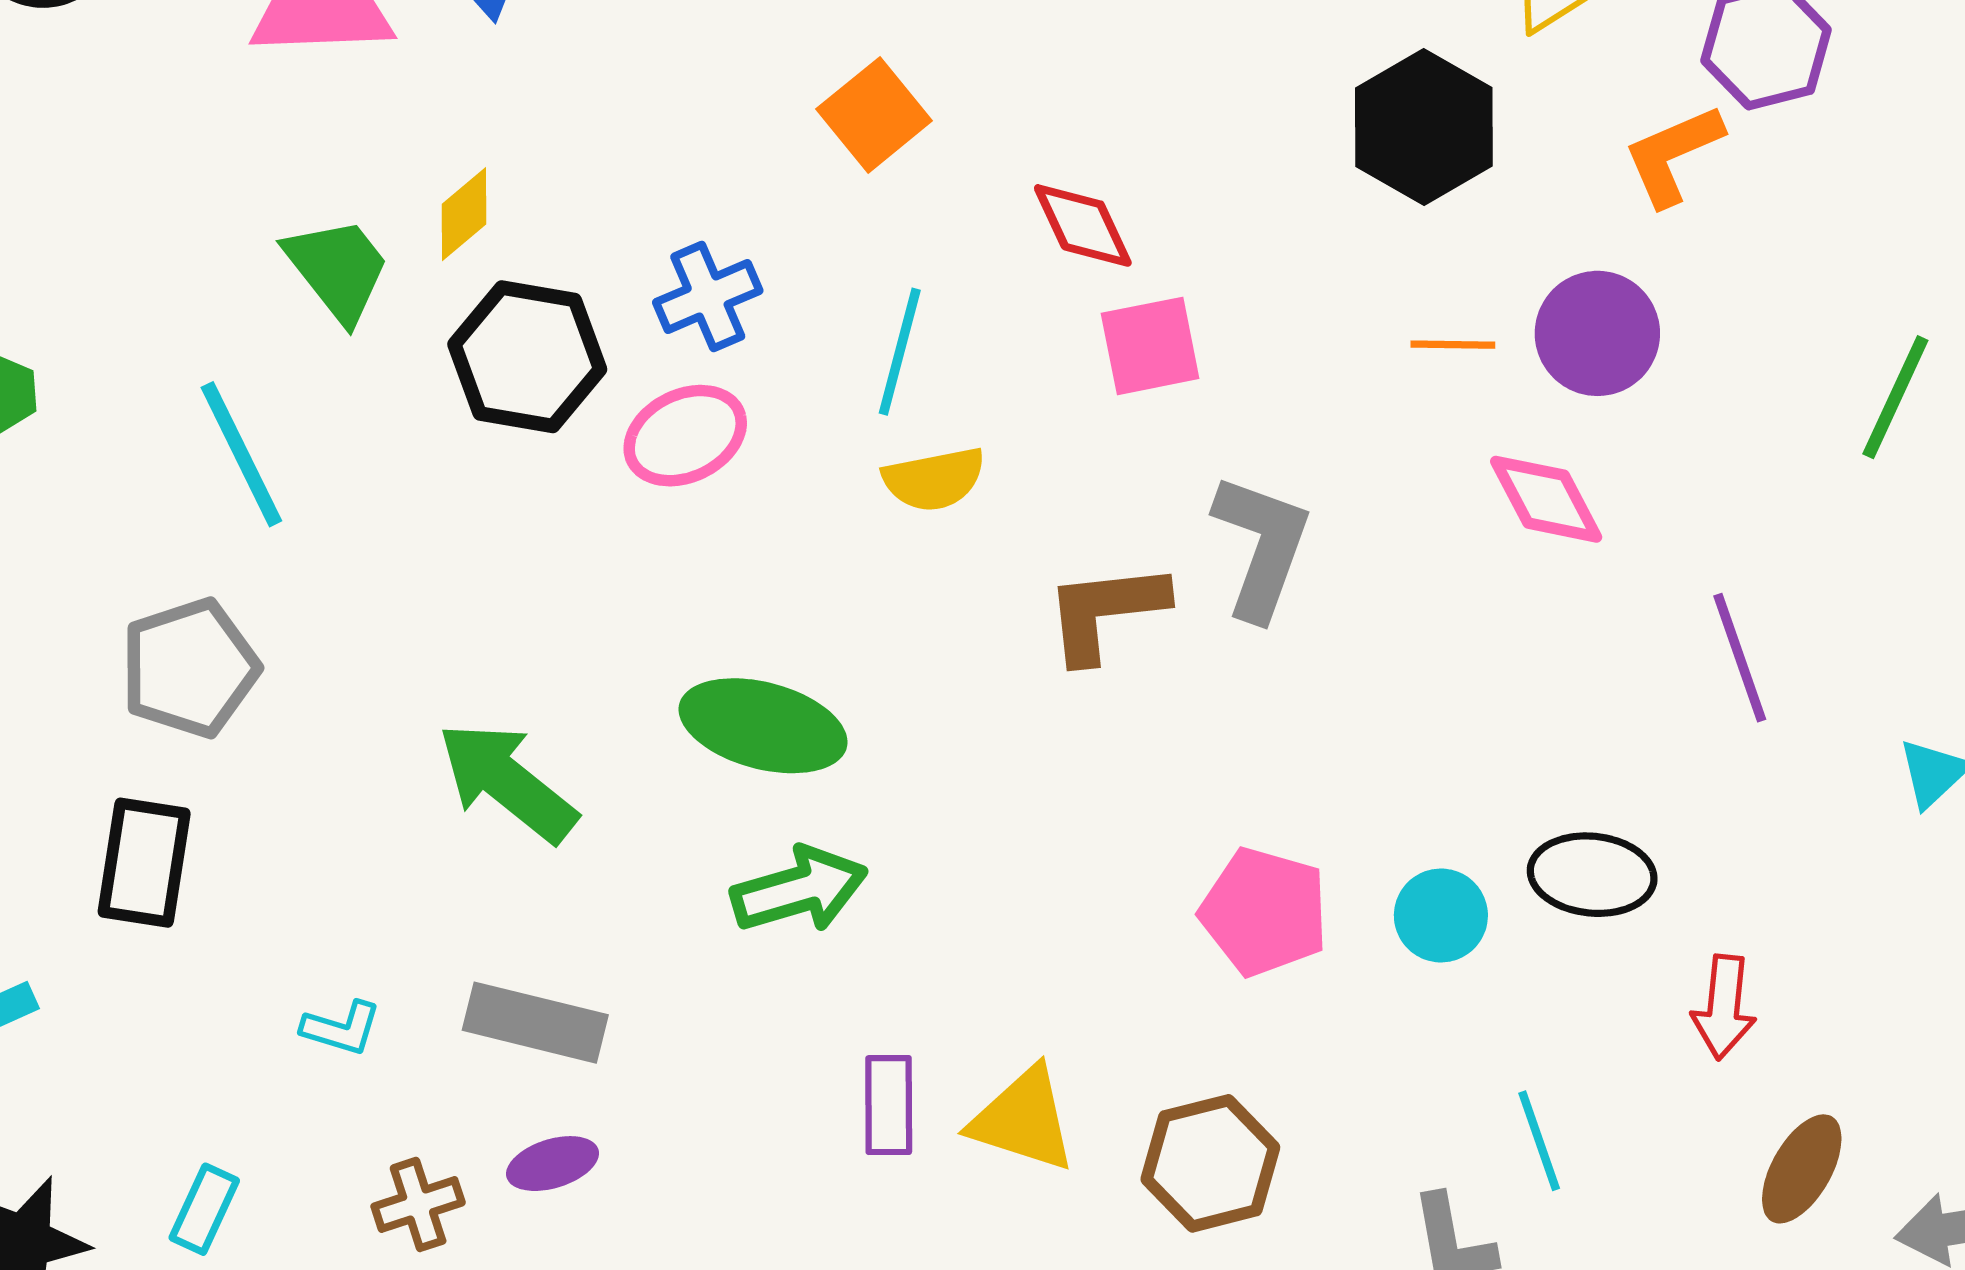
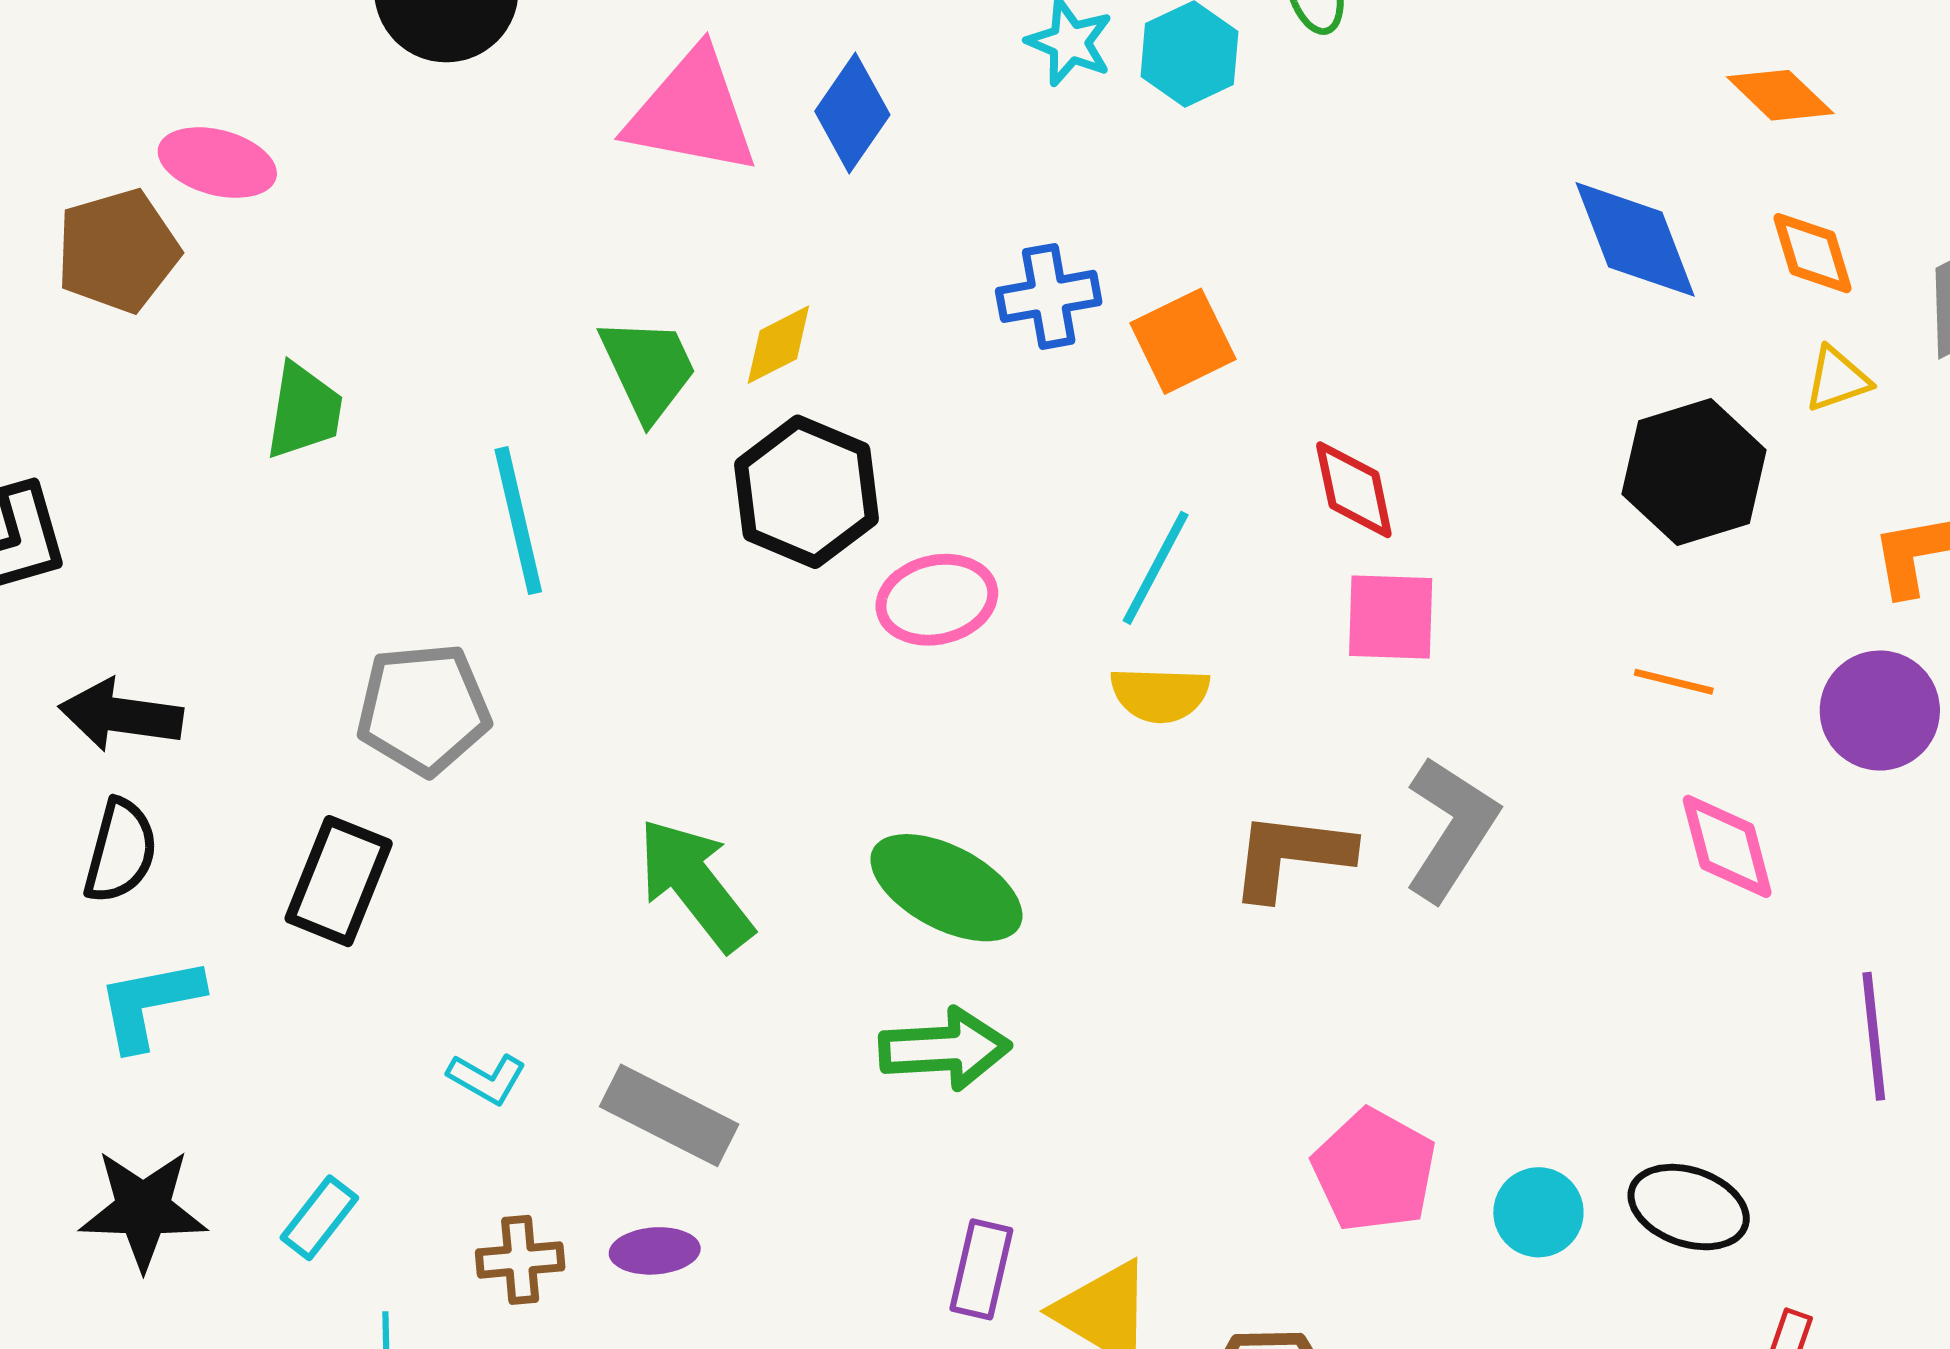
blue cross: (708, 297) -> (1049, 296), moved
purple circle: (1597, 333) -> (1880, 711), moved

